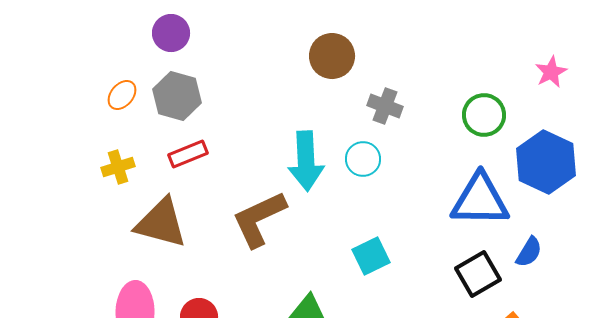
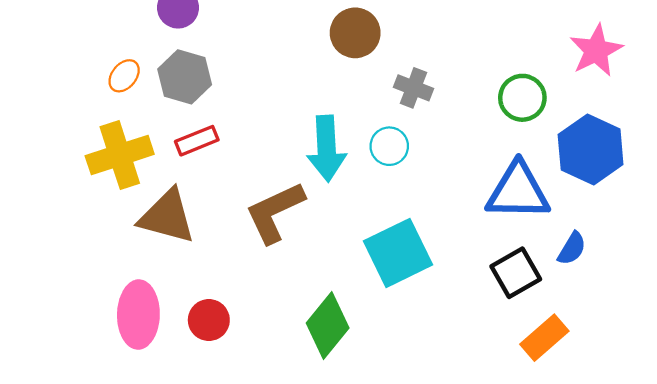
pink star: (551, 72) -> (596, 50), size x1.5
yellow cross: (118, 167) -> (120, 155), size x1.8
cyan square: (371, 256) -> (398, 253), size x1.6

